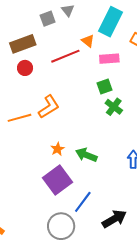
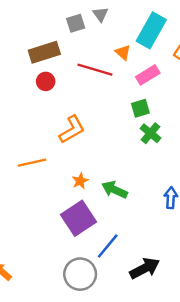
red line: (65, 56) -> (95, 70), turned 36
pink rectangle: (109, 59) -> (148, 75), turned -30
orange line: (19, 118) -> (32, 163), moved

